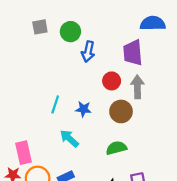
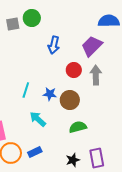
green circle: (70, 32) -> (32, 18), moved
purple trapezoid: (133, 53) -> (92, 46), turned 50
brown circle: (121, 111) -> (70, 100), moved

